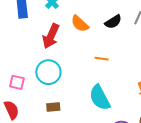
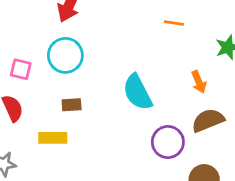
orange line: (102, 59) -> (174, 23), moved

